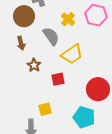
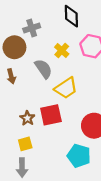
brown star: (34, 65) -> (27, 118), moved
red square: (58, 79) -> (51, 115), size x1.5
yellow square: (45, 109) -> (25, 144), moved

